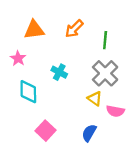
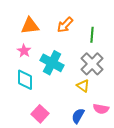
pink star: (18, 58) -> (24, 51), moved
cyan cross: (59, 72) -> (52, 63), size x1.6
pink semicircle: (115, 111) -> (101, 109), moved

